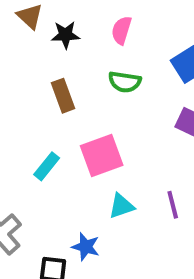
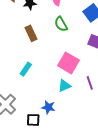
green semicircle: (125, 82) -> (61, 24), turned 56
pink square: (102, 156) -> (68, 63), moved, turned -35

